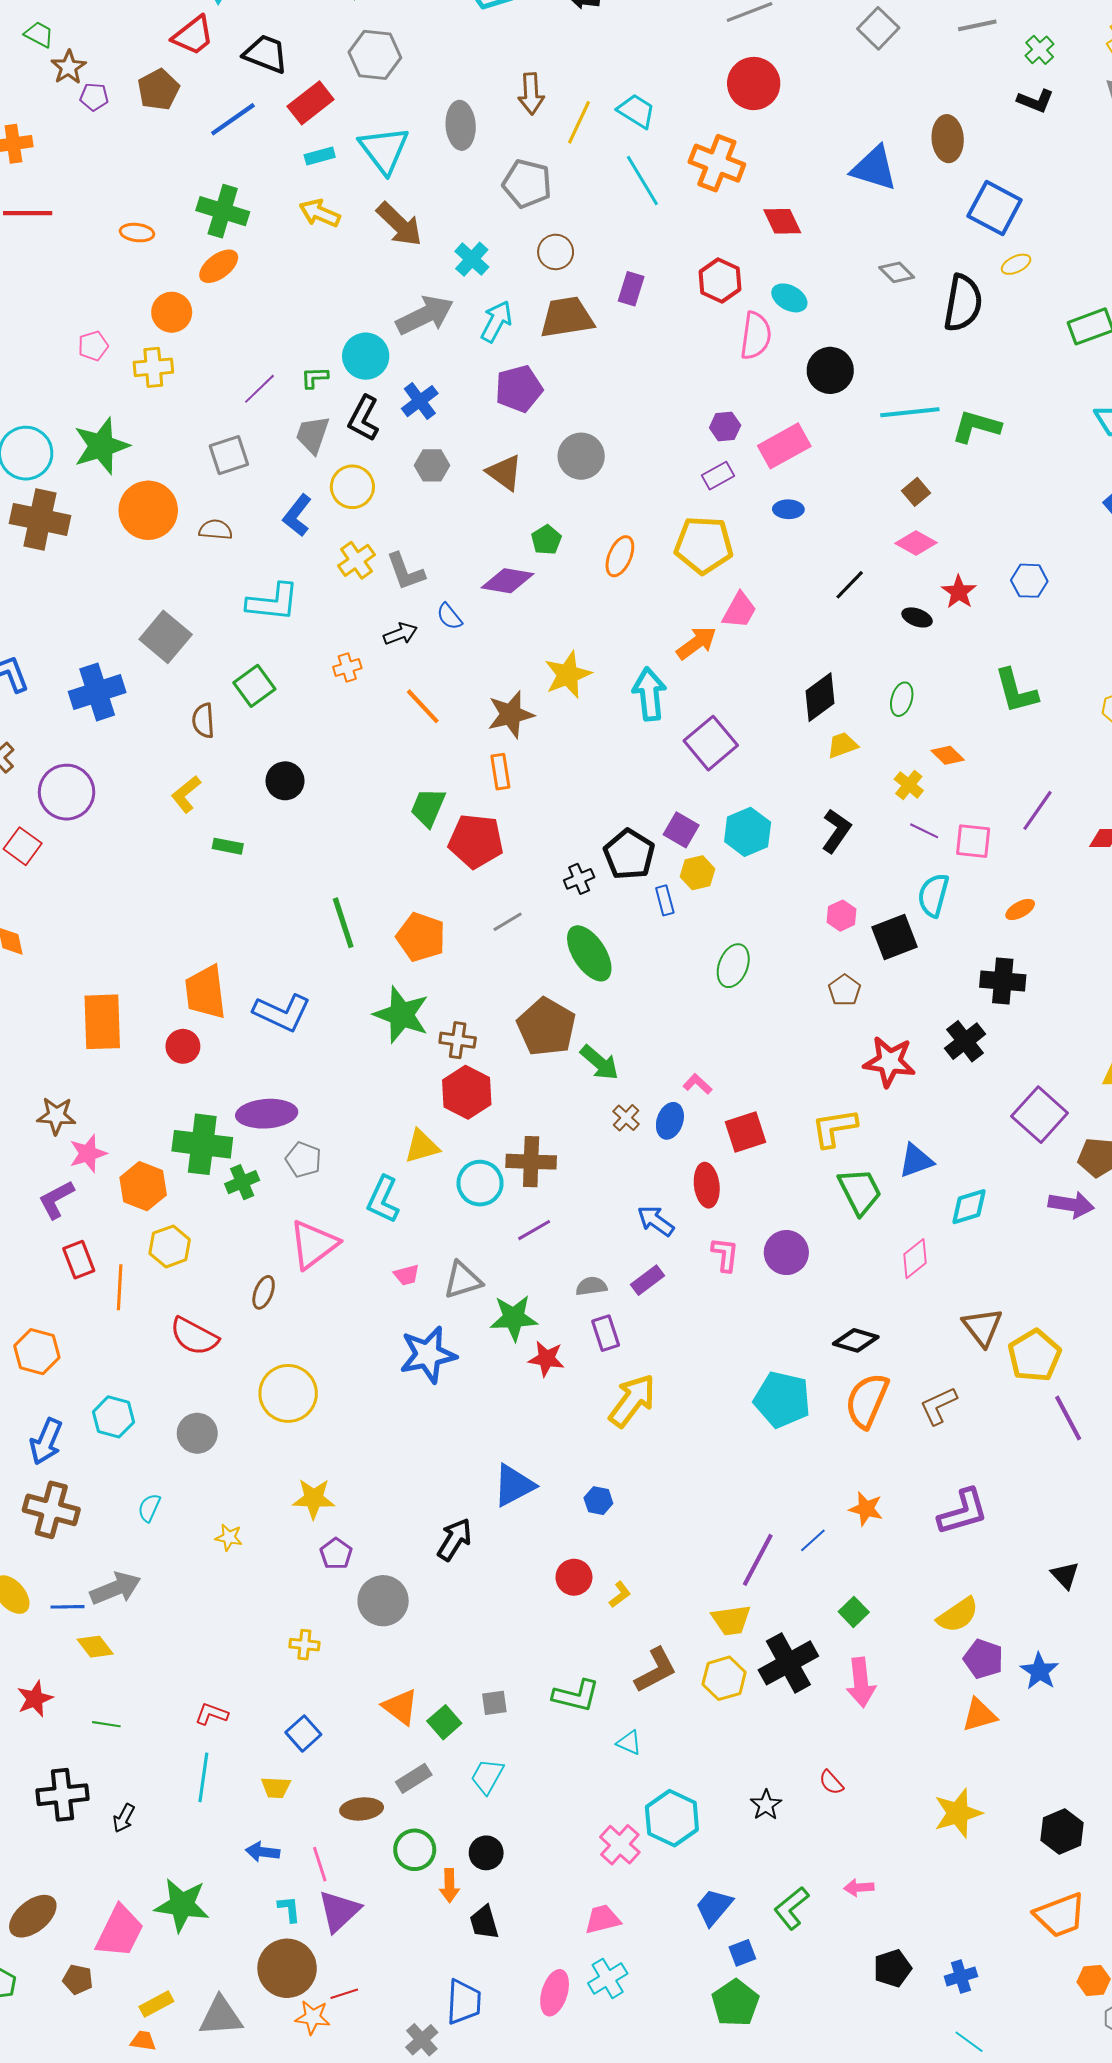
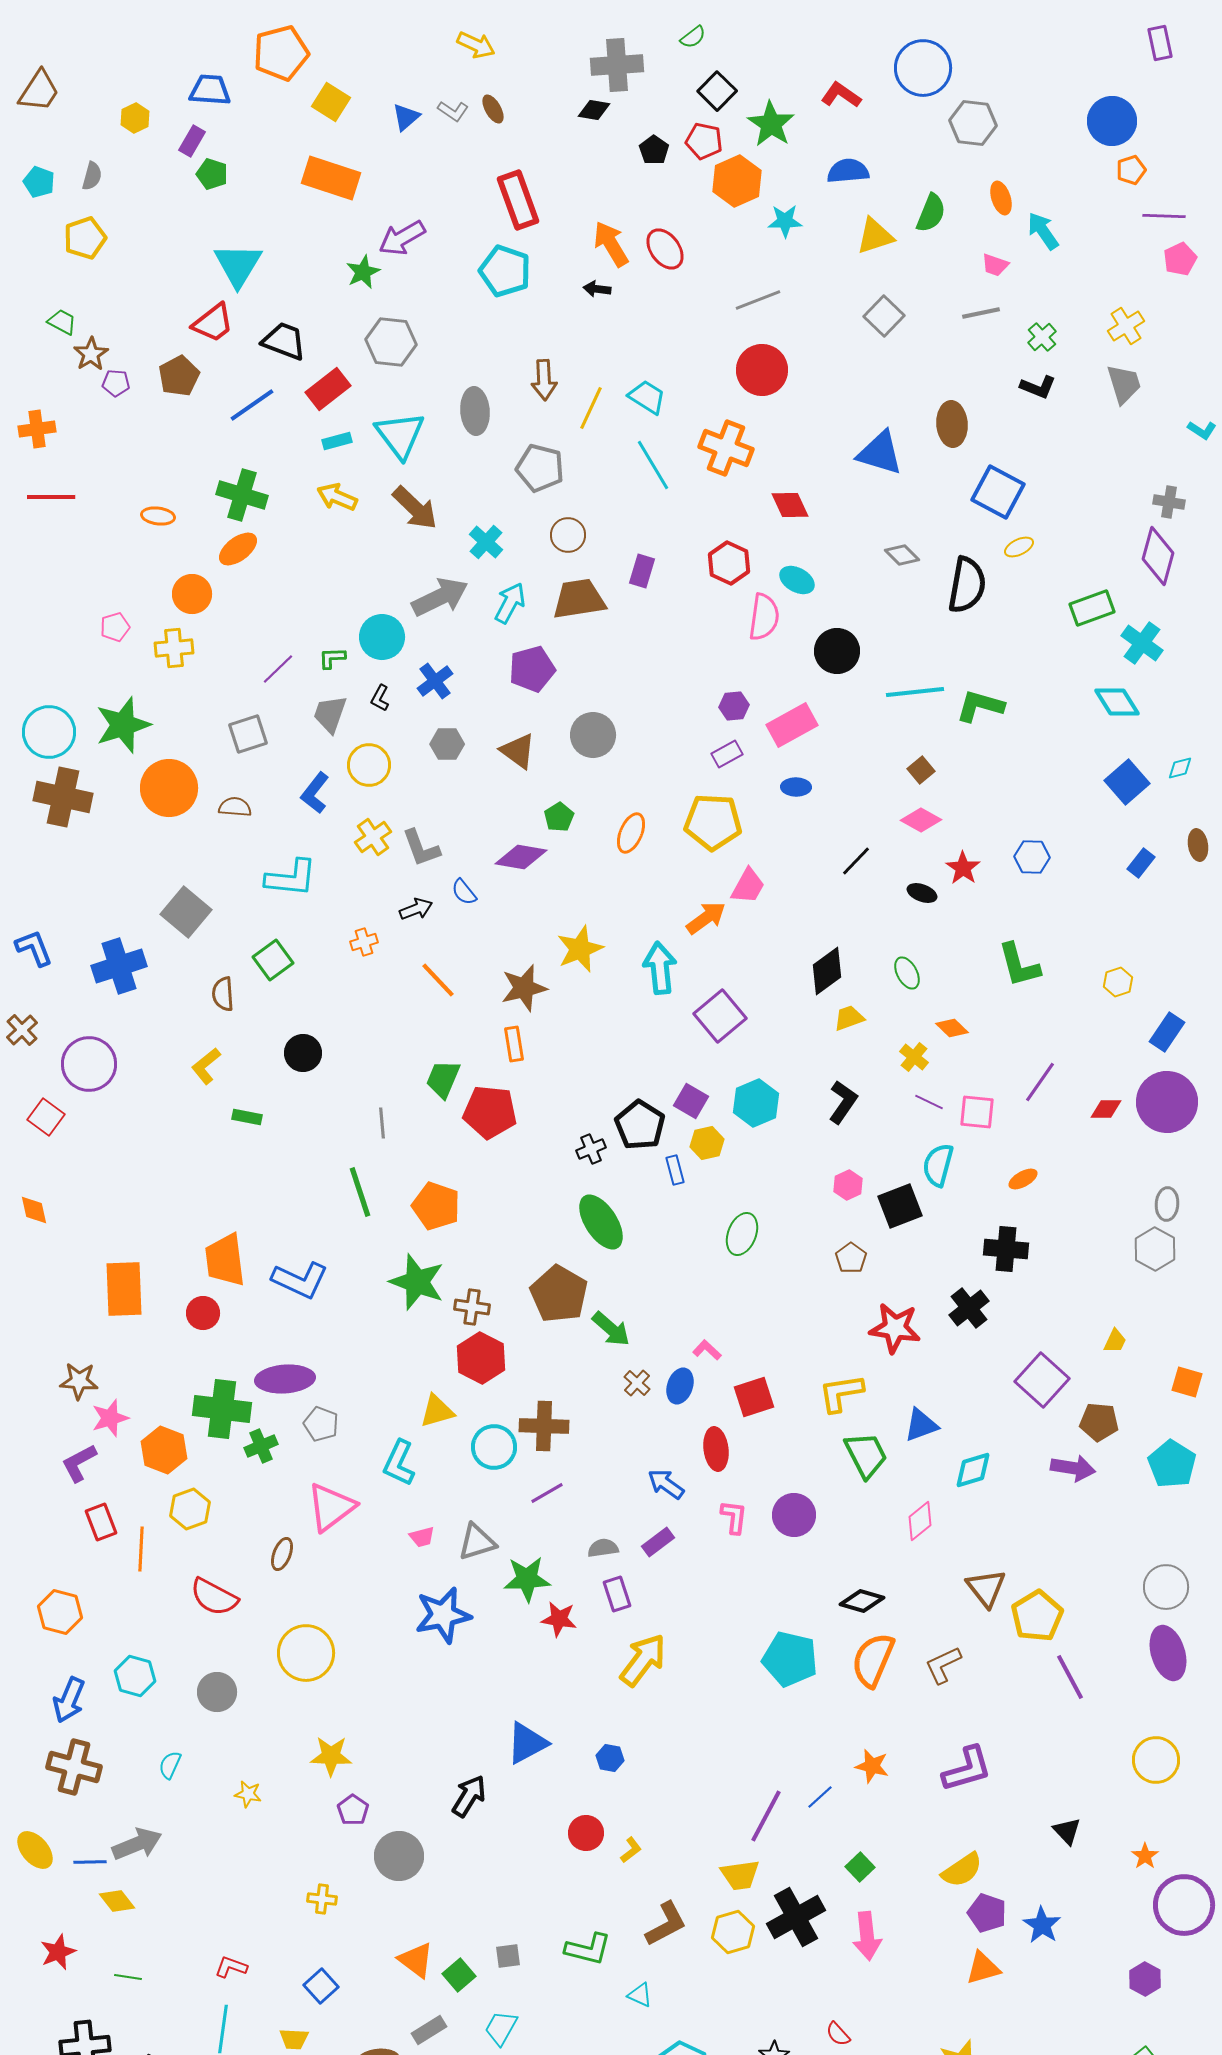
black L-shape: (364, 418) -> (380, 698), size x0.6
green ellipse: (902, 699) -> (907, 973), turned -44
gray line: (508, 922) -> (382, 1123), moved, turned -64

